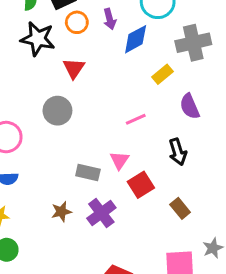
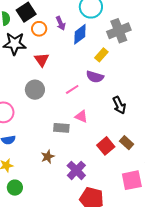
purple semicircle: (190, 106) -> (95, 77), moved, turned -42
pink line: (136, 119) -> (72, 89), moved
pink triangle: (119, 160) -> (81, 117), turned -32
red square: (141, 185) -> (106, 146), moved
purple cross: (101, 213) -> (76, 170), moved

